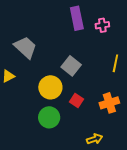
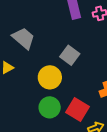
red square: (77, 100) -> (78, 110), moved, size x1.6

